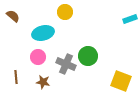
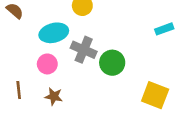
cyan rectangle: (130, 19) -> (164, 29), moved
gray cross: (66, 64) -> (84, 50), moved

